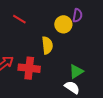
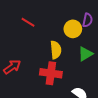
red cross: (29, 68) -> (51, 73), moved
green triangle: (76, 71) -> (85, 54), moved

